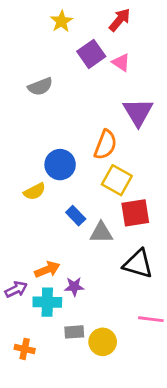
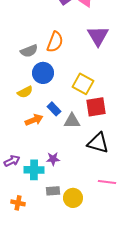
gray semicircle: (40, 87) -> (29, 51), moved
orange semicircle: (105, 145) -> (55, 42), moved
orange arrow: (47, 270) -> (34, 120), moved

